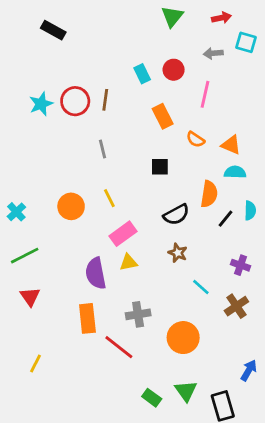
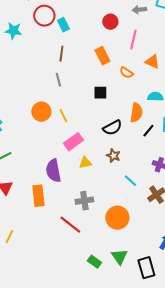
cyan rectangle: (142, 74) -> (63, 25), moved
brown line: (105, 100) -> (61, 54), moved
red circle: (75, 101) -> (44, 16), moved
cyan star: (41, 104) -> (13, 31), moved, turned 30
orange triangle: (231, 145) -> (152, 62), moved
orange circle: (71, 206) -> (41, 112), moved
yellow triangle: (128, 262) -> (85, 163), moved
orange rectangle: (87, 318) -> (38, 196), moved

